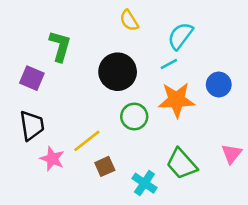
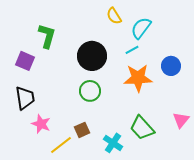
yellow semicircle: (129, 20) -> (114, 16), moved
green circle: (134, 117) -> (90, 91), moved
yellow line: (87, 141) -> (61, 145), moved

